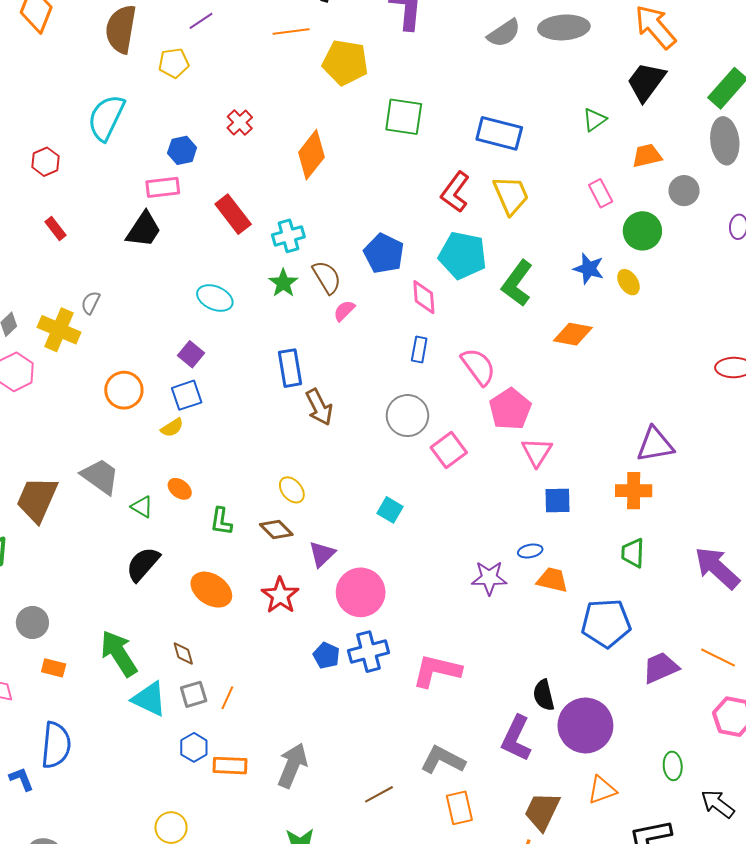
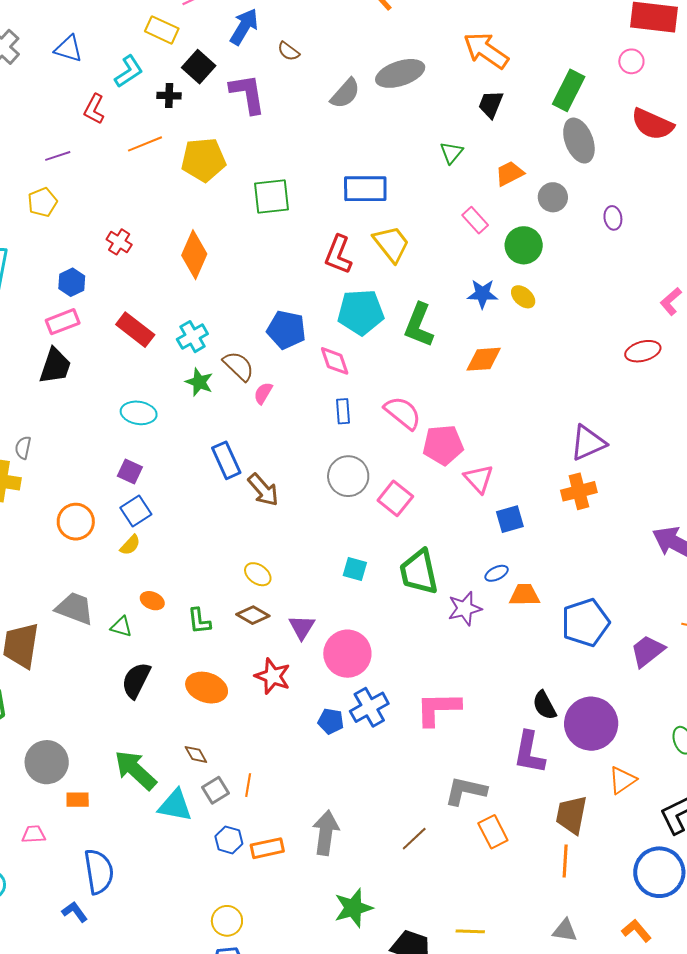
purple line: (201, 21) -> (58, 156), turned 30
black trapezoid: (646, 82) -> (491, 104), size x0.7
pink pentagon: (510, 409) -> (443, 445), turned -30
green trapezoid: (633, 553) -> (419, 572), moved, size x1.6
gray circle: (32, 622) -> (47, 762), size x1.4

